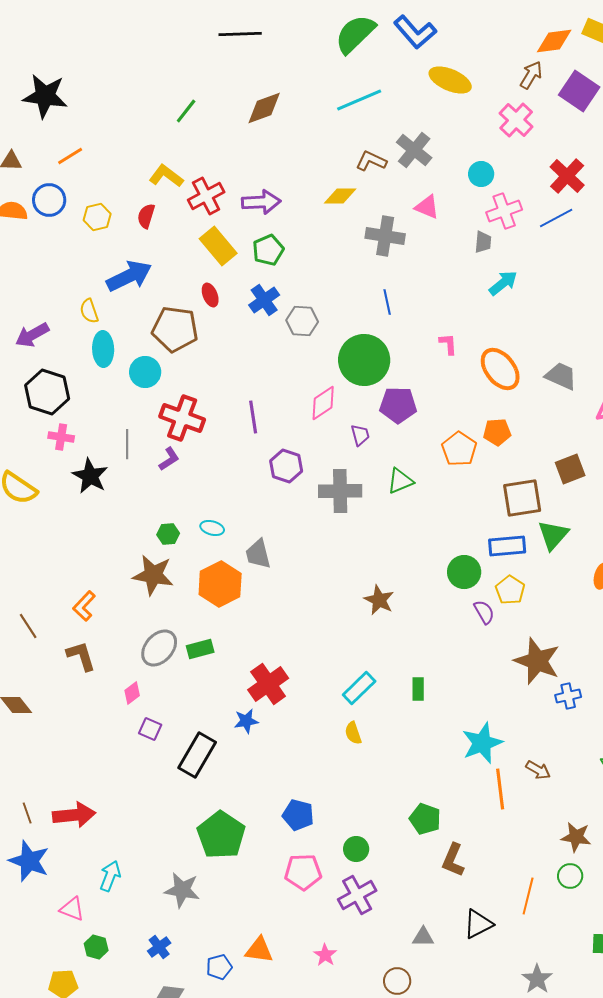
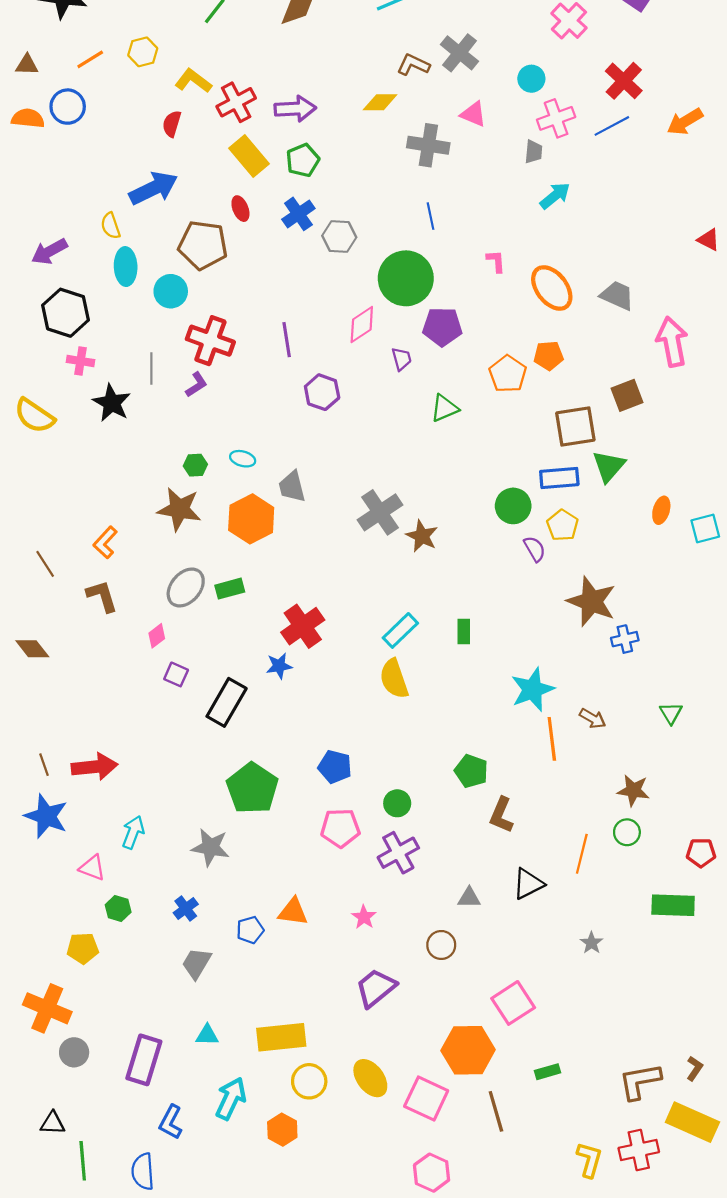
yellow hexagon: (97, 217) -> (143, 52), moved
gray cross: (340, 491) -> (380, 512), moved, turned -33
yellow semicircle: (353, 733) -> (394, 679), size x1.6
gray star: (537, 979) -> (592, 943), size x0.7

